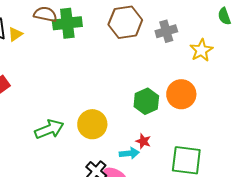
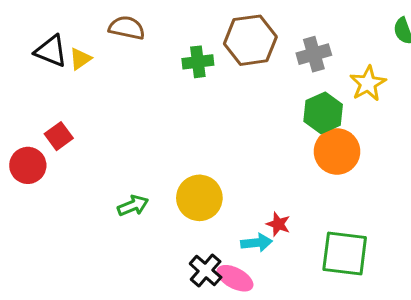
green cross: (67, 23) -> (198, 62), moved, size x0.7
green hexagon: (146, 101) -> (323, 113), moved
green arrow: (49, 129) -> (133, 206), size x0.7

